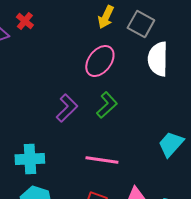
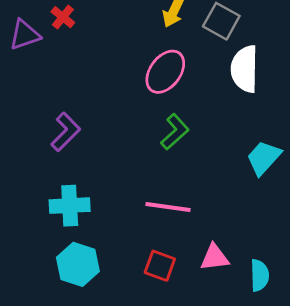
purple L-shape: (67, 108) -> (66, 132), moved
cyan trapezoid: (171, 144) -> (264, 158), moved

